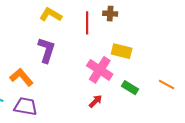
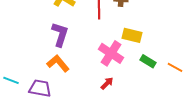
orange L-shape: (21, 77) -> (58, 63), moved
green rectangle: (130, 88) -> (148, 61), moved

